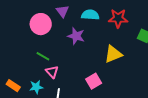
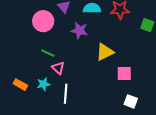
yellow triangle: (113, 54) -> (105, 52), moved
pink square: (94, 81) -> (124, 74), moved, turned 35

